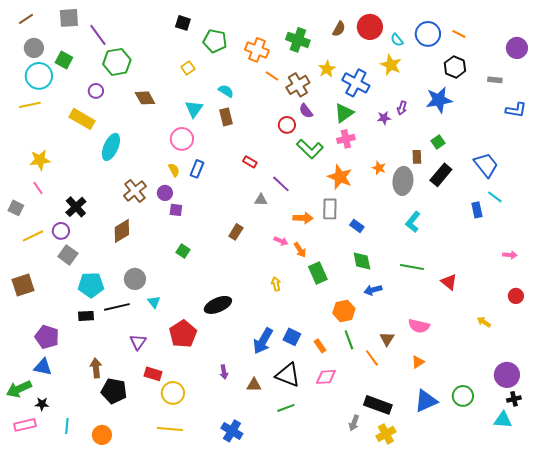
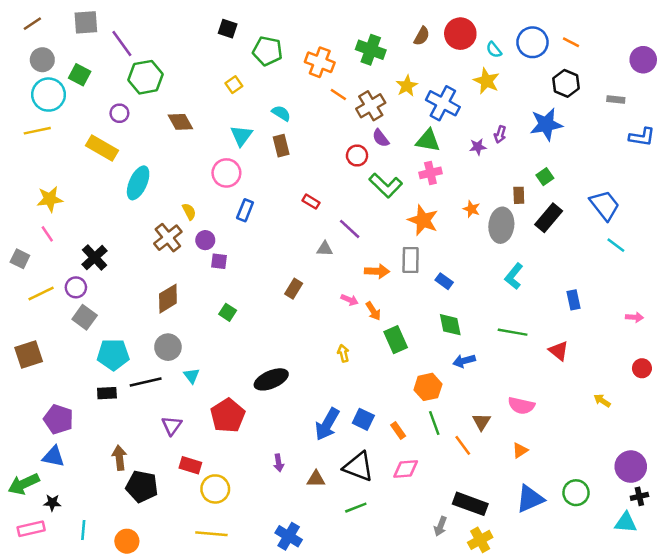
green triangle: (344, 113) -> (428, 141), turned 45
yellow semicircle: (174, 170) -> (189, 211), moved
blue rectangle: (477, 210) -> (574, 300), moved
brown diamond: (122, 231) -> (168, 299), moved

